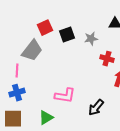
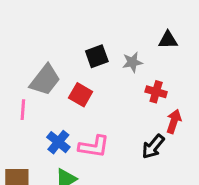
red square: (45, 28) -> (81, 95), moved, turned -35
blue cross: (17, 93) -> (58, 142), moved, turned -35
black arrow: (96, 108) -> (153, 147), moved

